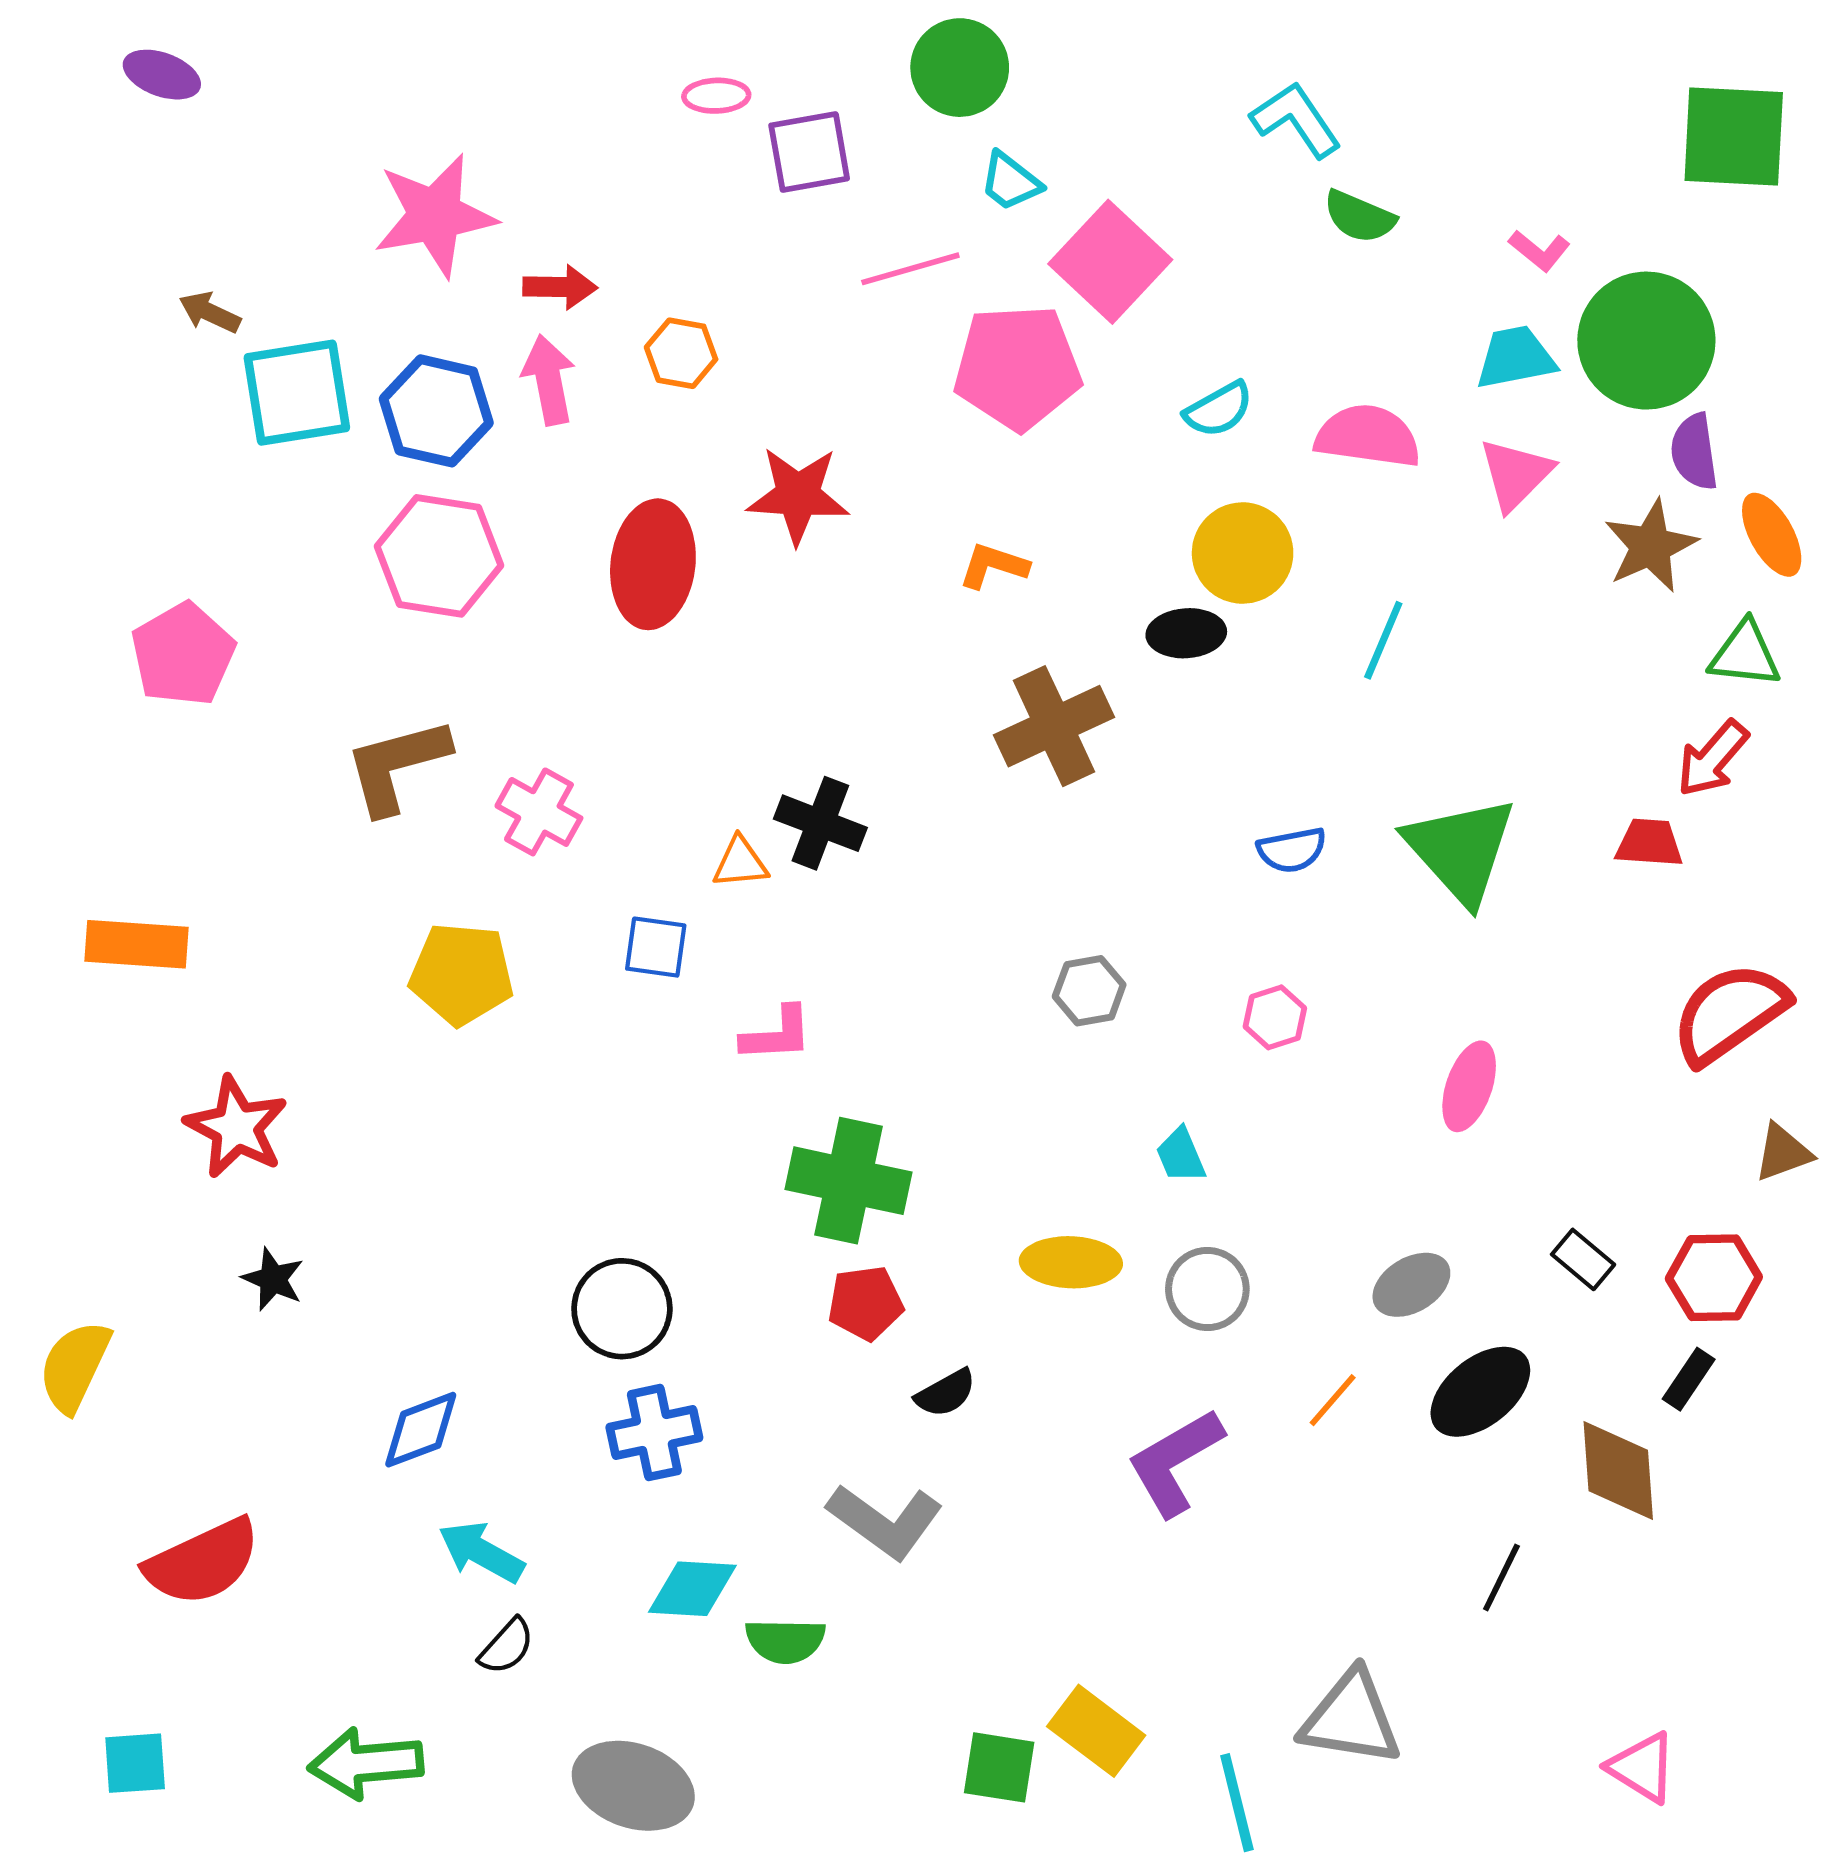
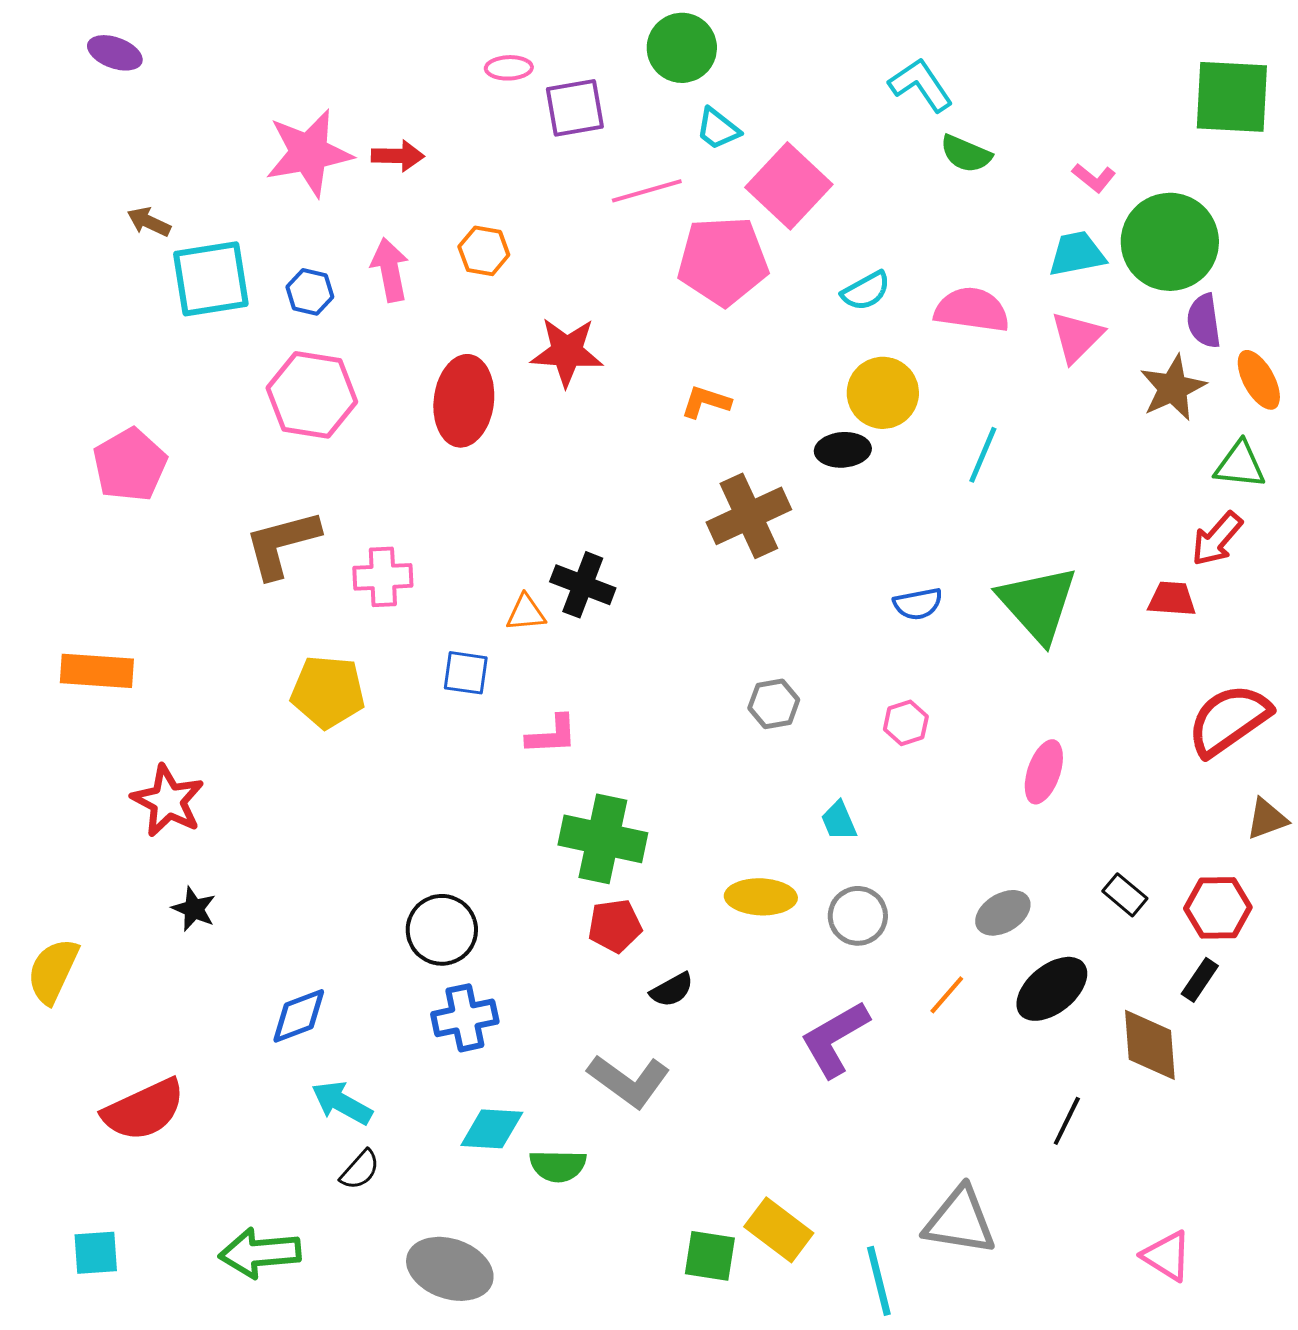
red arrow: (560, 287) -> (398, 156), moved
blue hexagon: (436, 411) -> (310, 292), size x0.6
pink cross: (539, 812) -> (383, 577), turned -32

